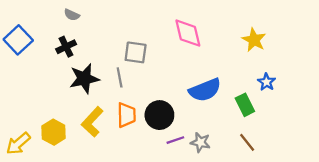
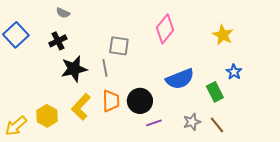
pink diamond: (188, 33) -> (165, 29), turned 52
gray star: (200, 142) -> (192, 122), moved, turned -30

